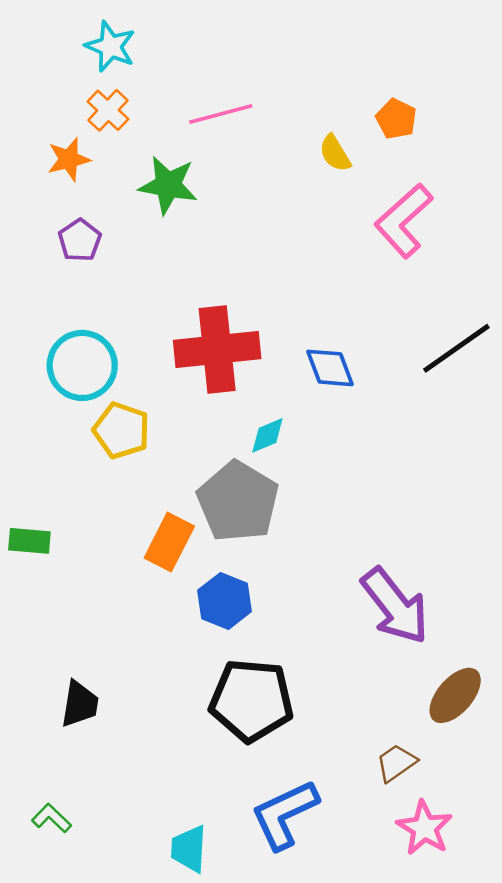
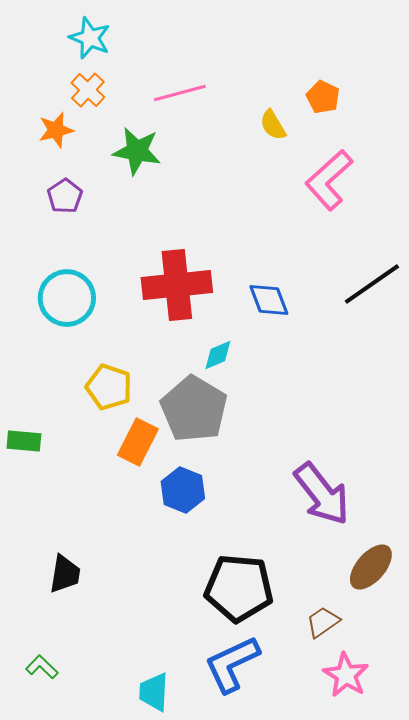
yellow pentagon: (121, 430) -> (109, 387), moved
black pentagon: (251, 700) -> (239, 588), moved

